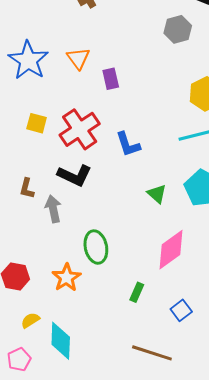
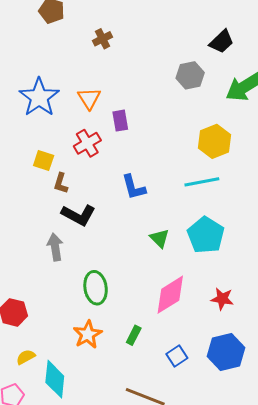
red cross: (80, 129) -> (87, 143), moved, size x0.7
brown L-shape: (27, 188) -> (61, 183), moved
orange star: (67, 278) -> (88, 334), moved

